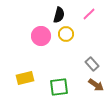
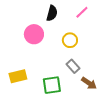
yellow circle: (66, 34) -> (70, 40), moved
gray rectangle: (92, 64) -> (73, 66), moved

